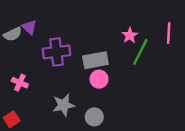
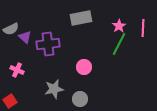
purple triangle: (29, 27) -> (25, 37), moved
pink star: (130, 35) -> (119, 26), moved
gray rectangle: (95, 60) -> (81, 18), moved

